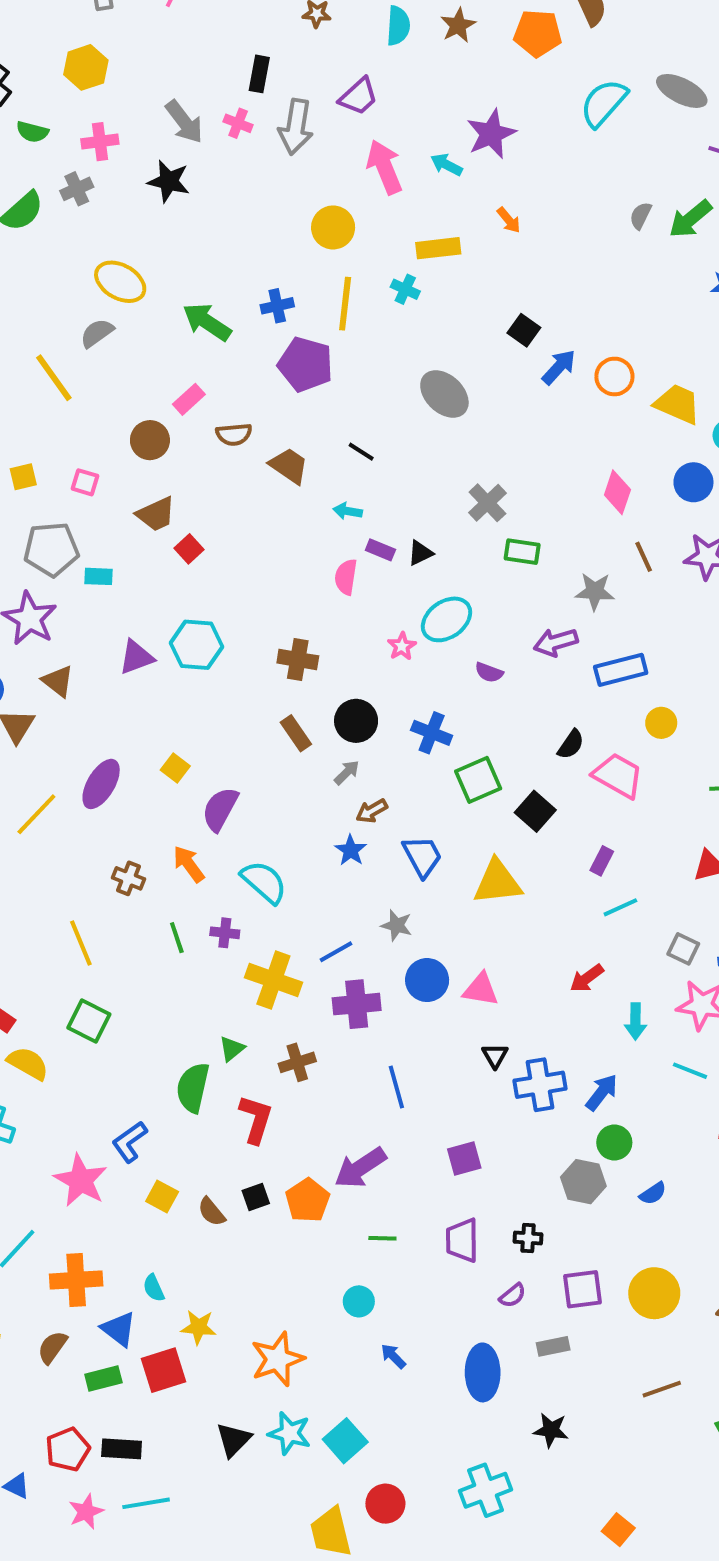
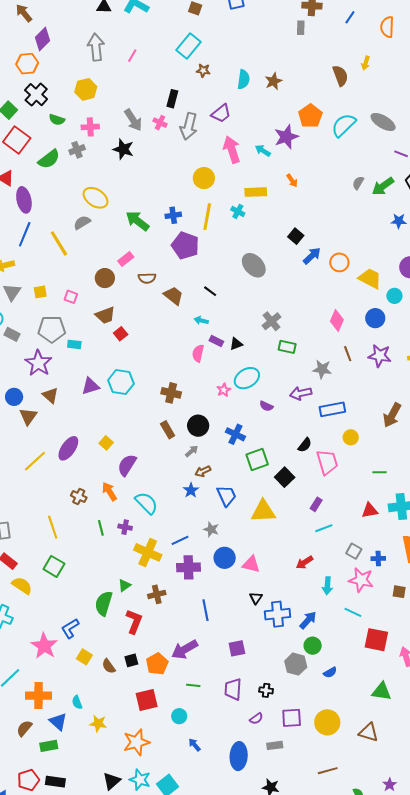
orange pentagon: (538, 33) -> (310, 116), moved, turned 30
pink trapezoid: (618, 776) -> (327, 462), turned 40
red square: (164, 1370) -> (147, 700), moved

